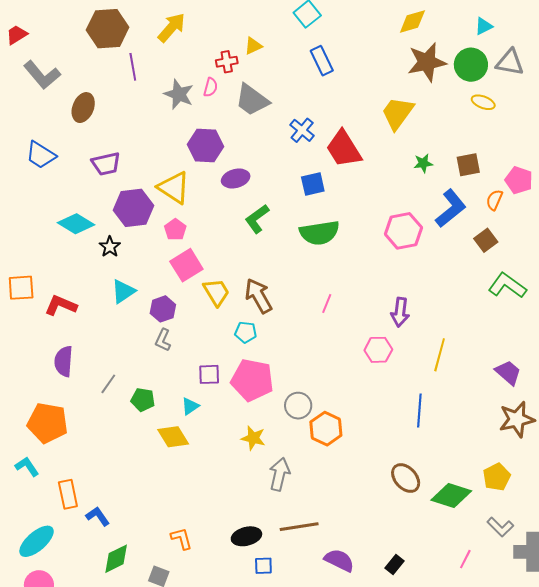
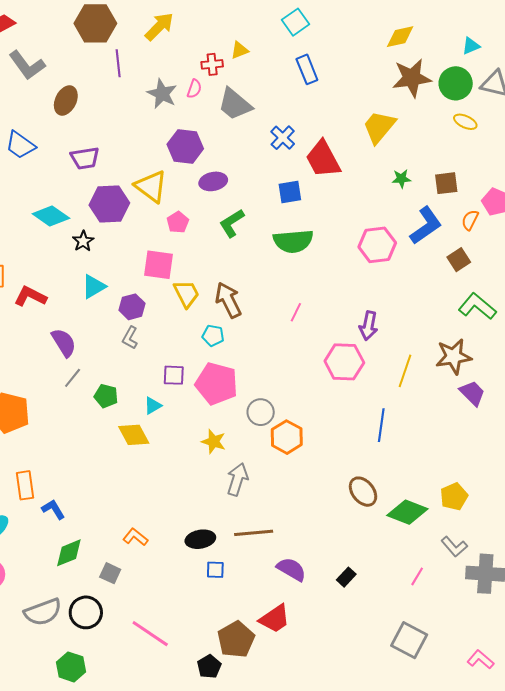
pink pentagon: (175, 230) -> (178, 222), moved
pink square: (186, 265) -> (158, 265), turned 36
pink hexagon: (378, 350) -> (344, 362), size x1.4
purple semicircle: (64, 361) -> (64, 343), moved, turned 140
brown star: (517, 419) -> (454, 356), moved
orange L-shape: (181, 538) -> (135, 537), turned -40

